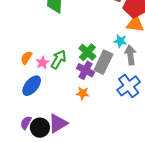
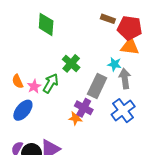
green cross: (87, 52) -> (71, 63), moved
orange semicircle: (26, 58) -> (18, 81), turned -56
purple cross: (86, 70) -> (84, 108), moved

